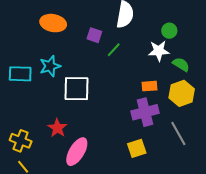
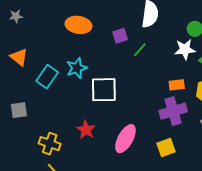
purple square: (94, 35) -> (120, 36), turned -35
cyan rectangle: (20, 74) -> (47, 77), turned -55
pink ellipse: (77, 152) -> (125, 139), moved

